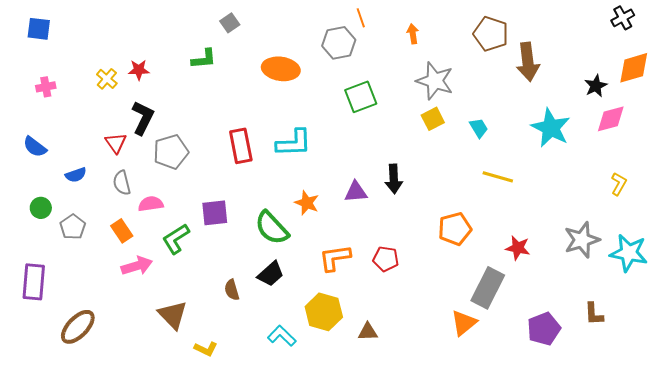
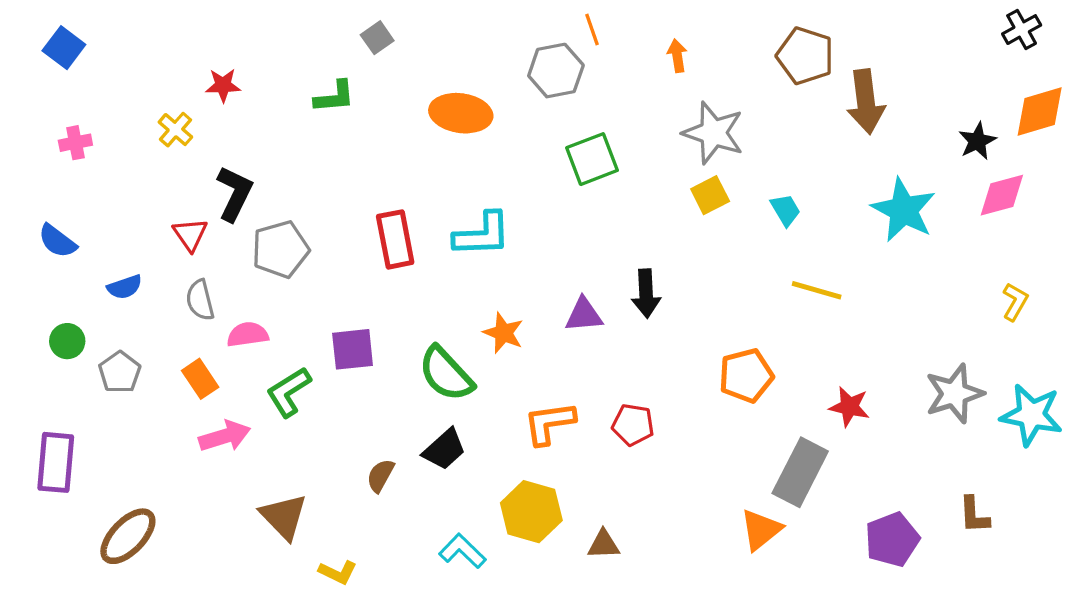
blue square: (39, 29) -> (64, 48), turned 30
red star: (139, 70) -> (223, 85), moved
brown semicircle: (232, 290) -> (380, 476), turned 45

